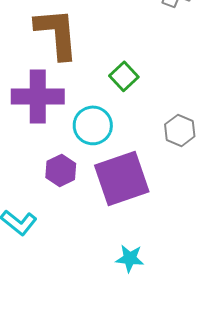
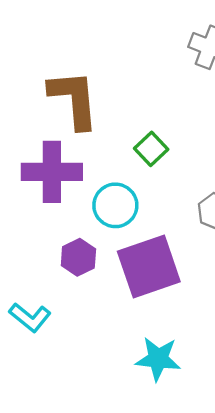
cyan star: (130, 258) -> (158, 359), size x1.4

